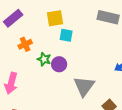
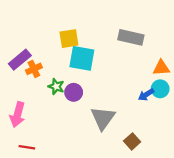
purple rectangle: (13, 18) -> (20, 60), moved
cyan square: (66, 35) -> (82, 58), size x1.6

